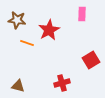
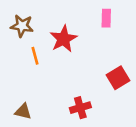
orange line: (27, 43) -> (35, 56), turned 56

